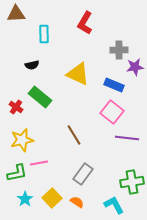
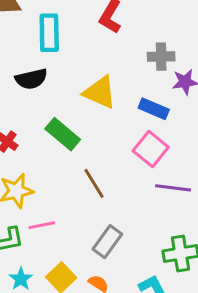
cyan rectangle: (44, 34) -> (49, 33), size x1.4
black semicircle: (32, 65) -> (31, 79), size x1.5
green rectangle: (40, 97) -> (63, 134), moved

